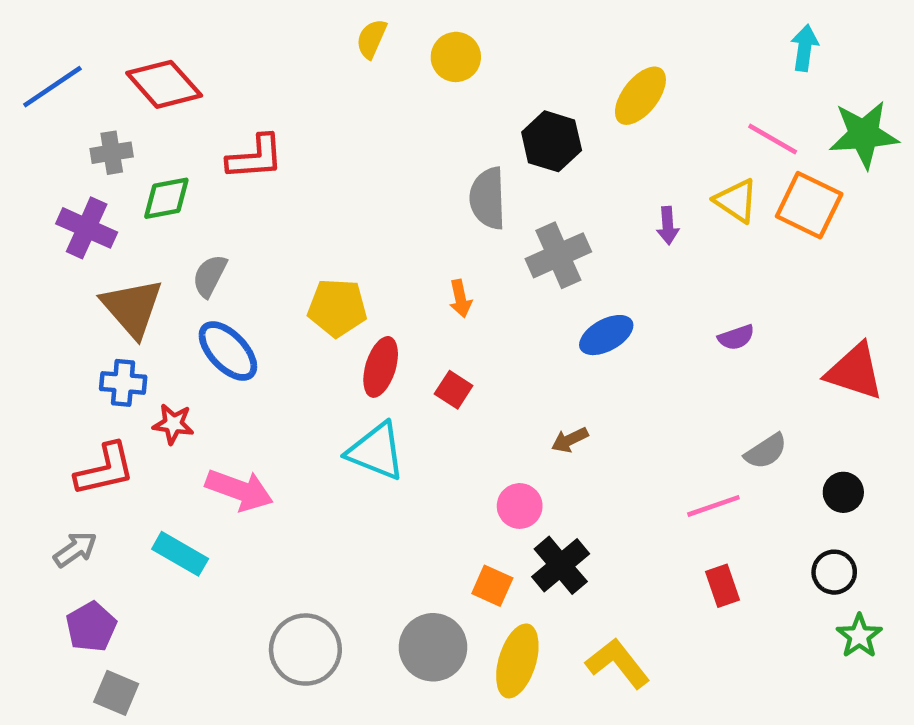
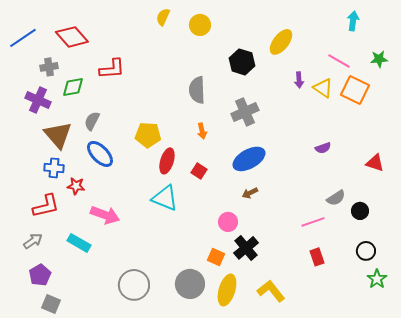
green star: (864, 134) -> (379, 59), size x0.6
gray semicircle: (488, 198) -> (197, 90), moved
purple arrow: (668, 226) -> (299, 80), moved
blue ellipse: (606, 335) -> (249, 159), moved, size x1.4
red triangle: (855, 372) -> (375, 163), size x0.7
black circle: (843, 492) -> (360, 211), moved

